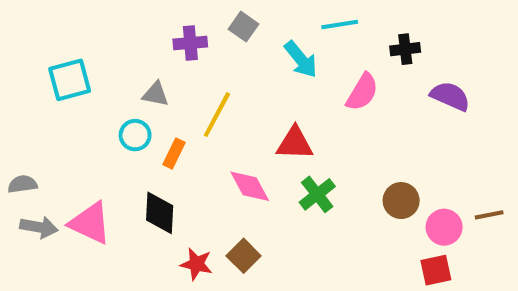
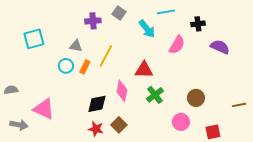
orange rectangle: (174, 153) -> (85, 67), moved
pink diamond: (250, 186) -> (122, 91), turned 40
black diamond: (160, 213) -> (97, 104), moved, turned 75
gray arrow: (39, 227) -> (19, 125), moved
pink circle: (444, 227) -> (181, 122), moved

